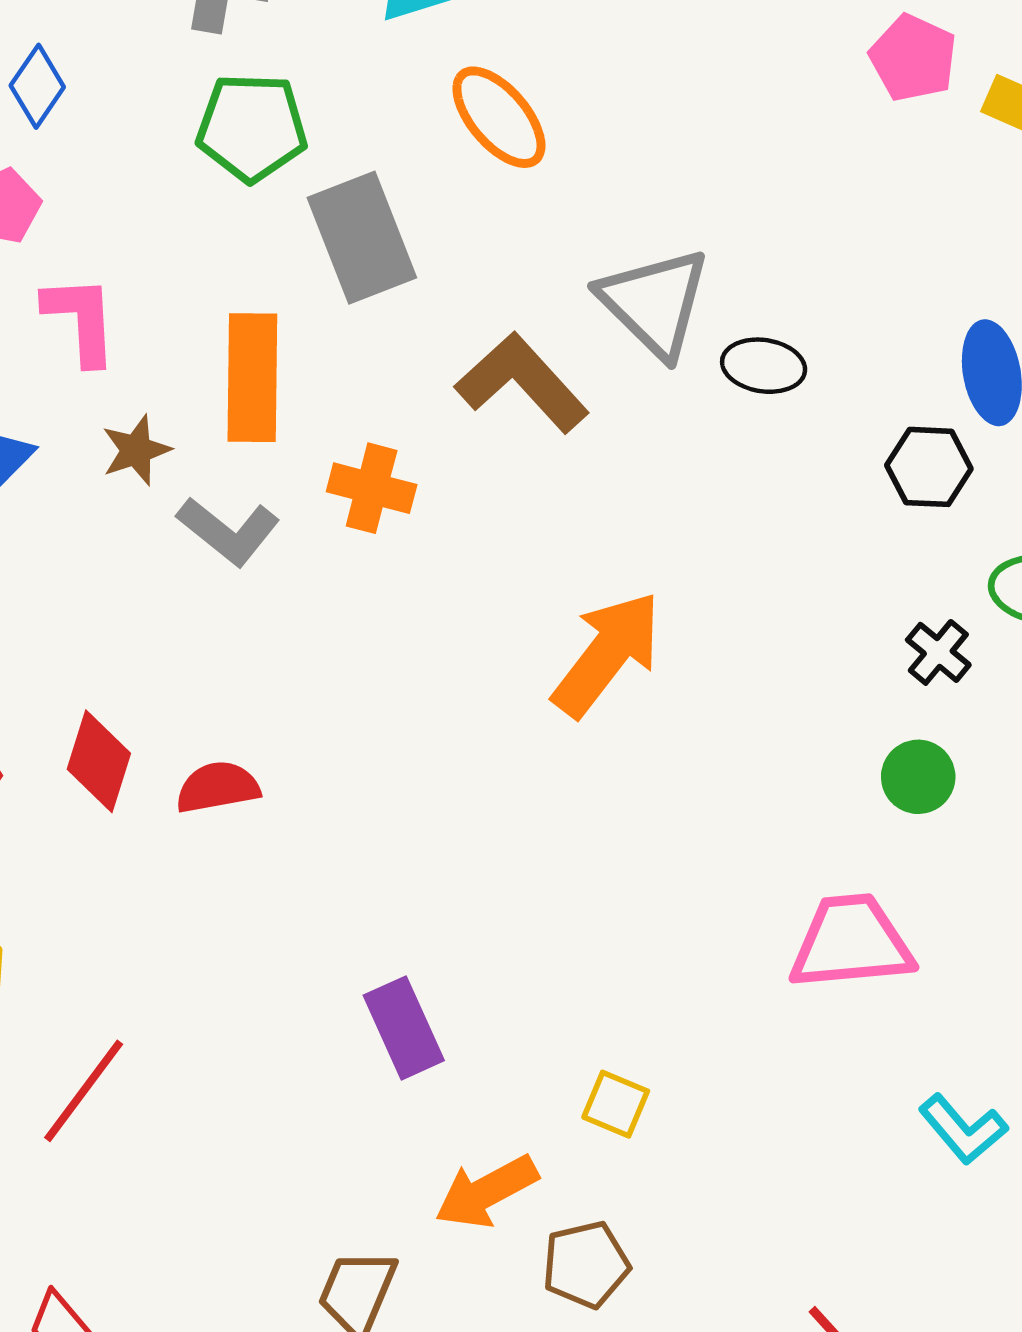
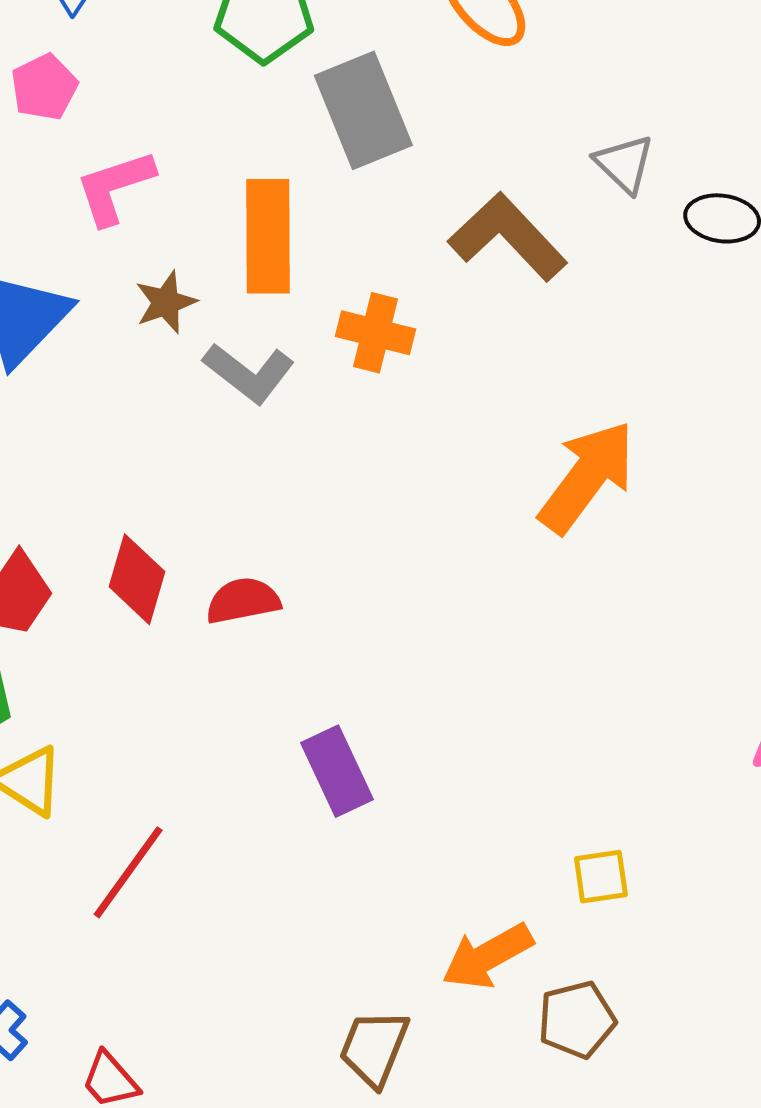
gray triangle: (654, 303) -> (624, 164), size x0.6
pink L-shape: (81, 320) -> (115, 187), turned -104
purple rectangle: (404, 1028) -> (337, 771), moved
yellow square: (616, 1104) -> (601, 877), turned -30

